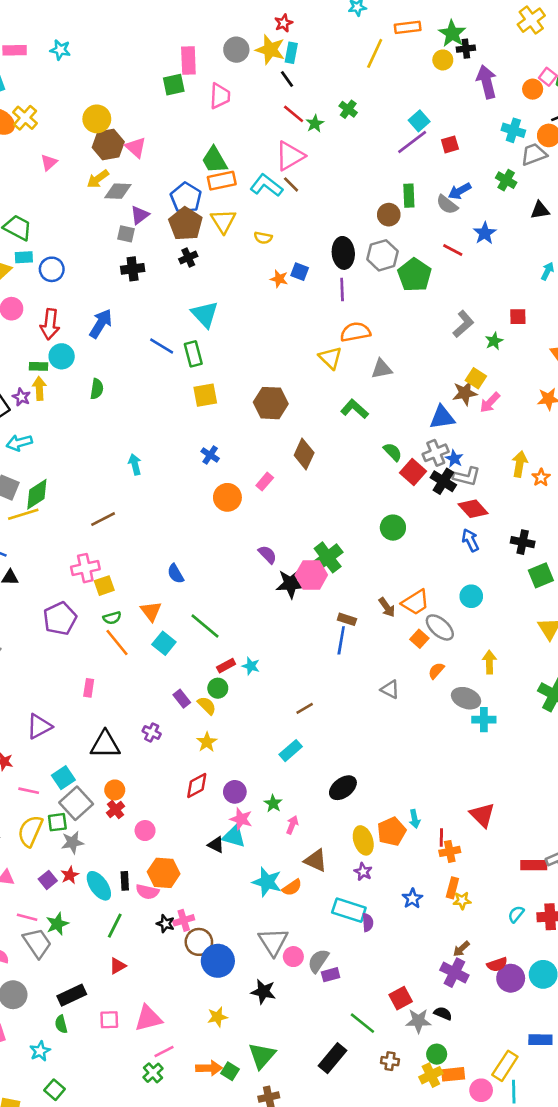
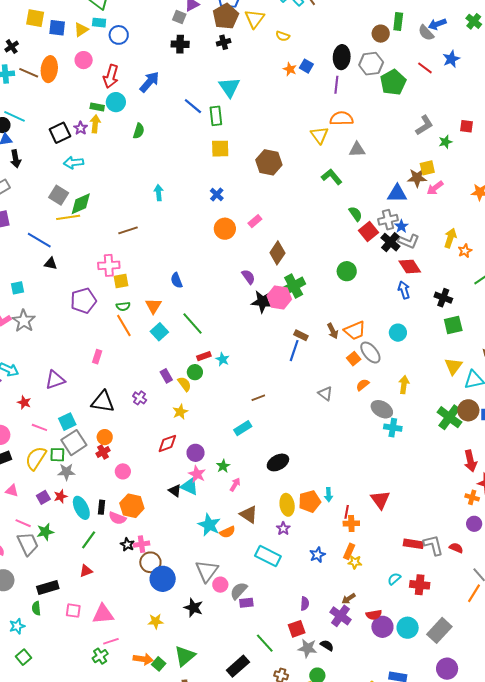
yellow square: (476, 378) -> (427, 168), turned 35
brown diamond: (304, 454) -> (277, 253), moved
purple semicircle: (368, 922) -> (305, 604), moved

